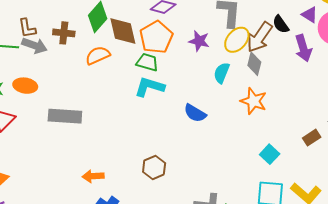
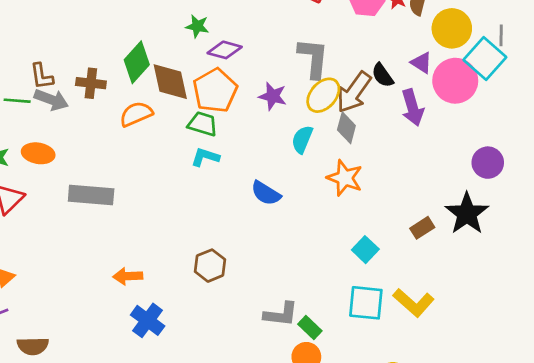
cyan L-shape: (150, 87) -> (205, 157), size x0.7

